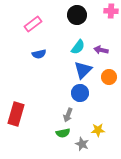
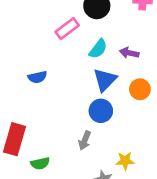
pink rectangle: (33, 24) -> (67, 29), moved
blue semicircle: (39, 54) -> (37, 77), moved
green semicircle: (63, 133) -> (40, 163), moved

